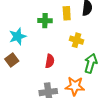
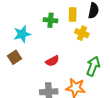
yellow cross: (77, 40) -> (82, 33), moved
red semicircle: (50, 61) -> (52, 61), turned 48

